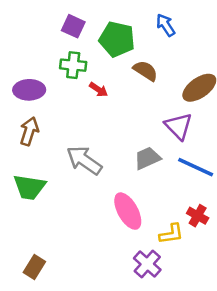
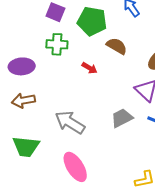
red arrow: (98, 90) -> (90, 68), moved
brown arrow: (29, 131) -> (23, 100), turned -115
pink ellipse: (128, 211) -> (75, 167), moved

